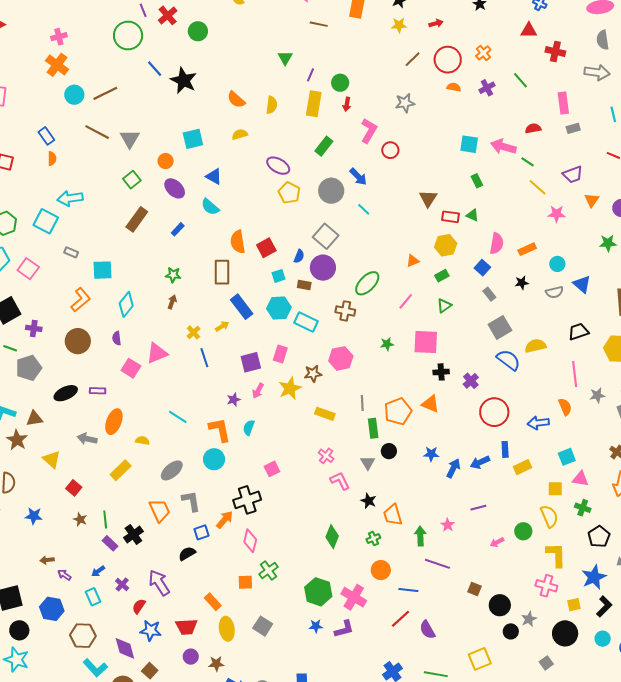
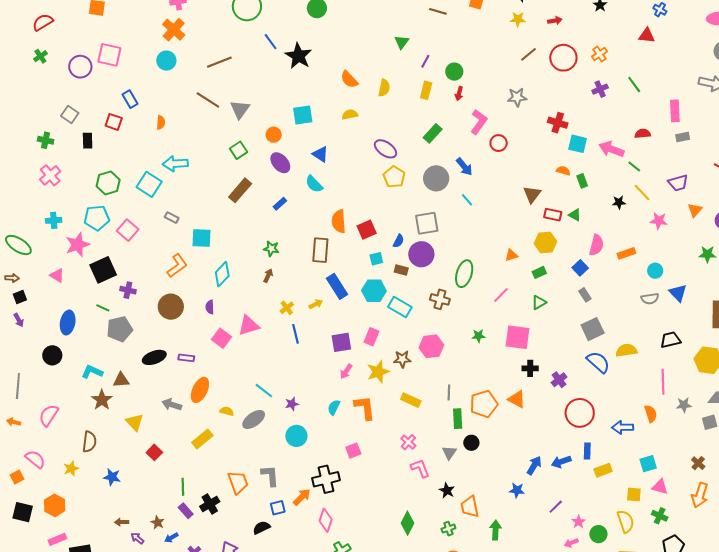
red cross: (555, 52) -> (558, 123), moved
orange semicircle: (454, 87) -> (563, 171), moved
cyan circle: (74, 95) -> (166, 61), moved
yellow rectangle: (314, 104) -> (426, 90), size x0.7
blue rectangle: (46, 136) -> (130, 99), moved
gray square: (326, 236) -> (427, 223), turned 35
green ellipse: (367, 283) -> (464, 274), turned -32
black star: (522, 283) -> (619, 202), moved
purple star: (234, 400) -> (292, 404), moved
orange L-shape: (220, 430) -> (365, 408), moved
blue star: (431, 454) -> (517, 490), moved
gray ellipse: (172, 470) -> (254, 419), moved
purple line: (478, 508) -> (556, 507), turned -35
brown star: (80, 519) -> (158, 522), moved
pink star: (448, 525) -> (579, 522), moved

